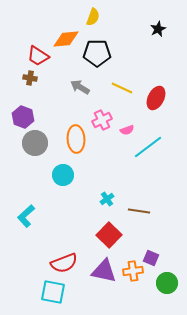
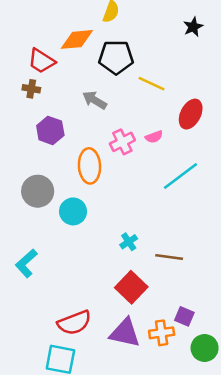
yellow line: (122, 88) -> (151, 84), moved
purple hexagon: (23, 117) -> (50, 130), moved
pink semicircle: (127, 130) -> (154, 137), moved
gray circle: (35, 143) -> (38, 191), moved

